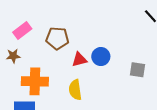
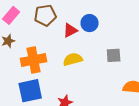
gray square: (137, 70) -> (114, 55), moved
yellow semicircle: (75, 90) -> (73, 59), turned 96

